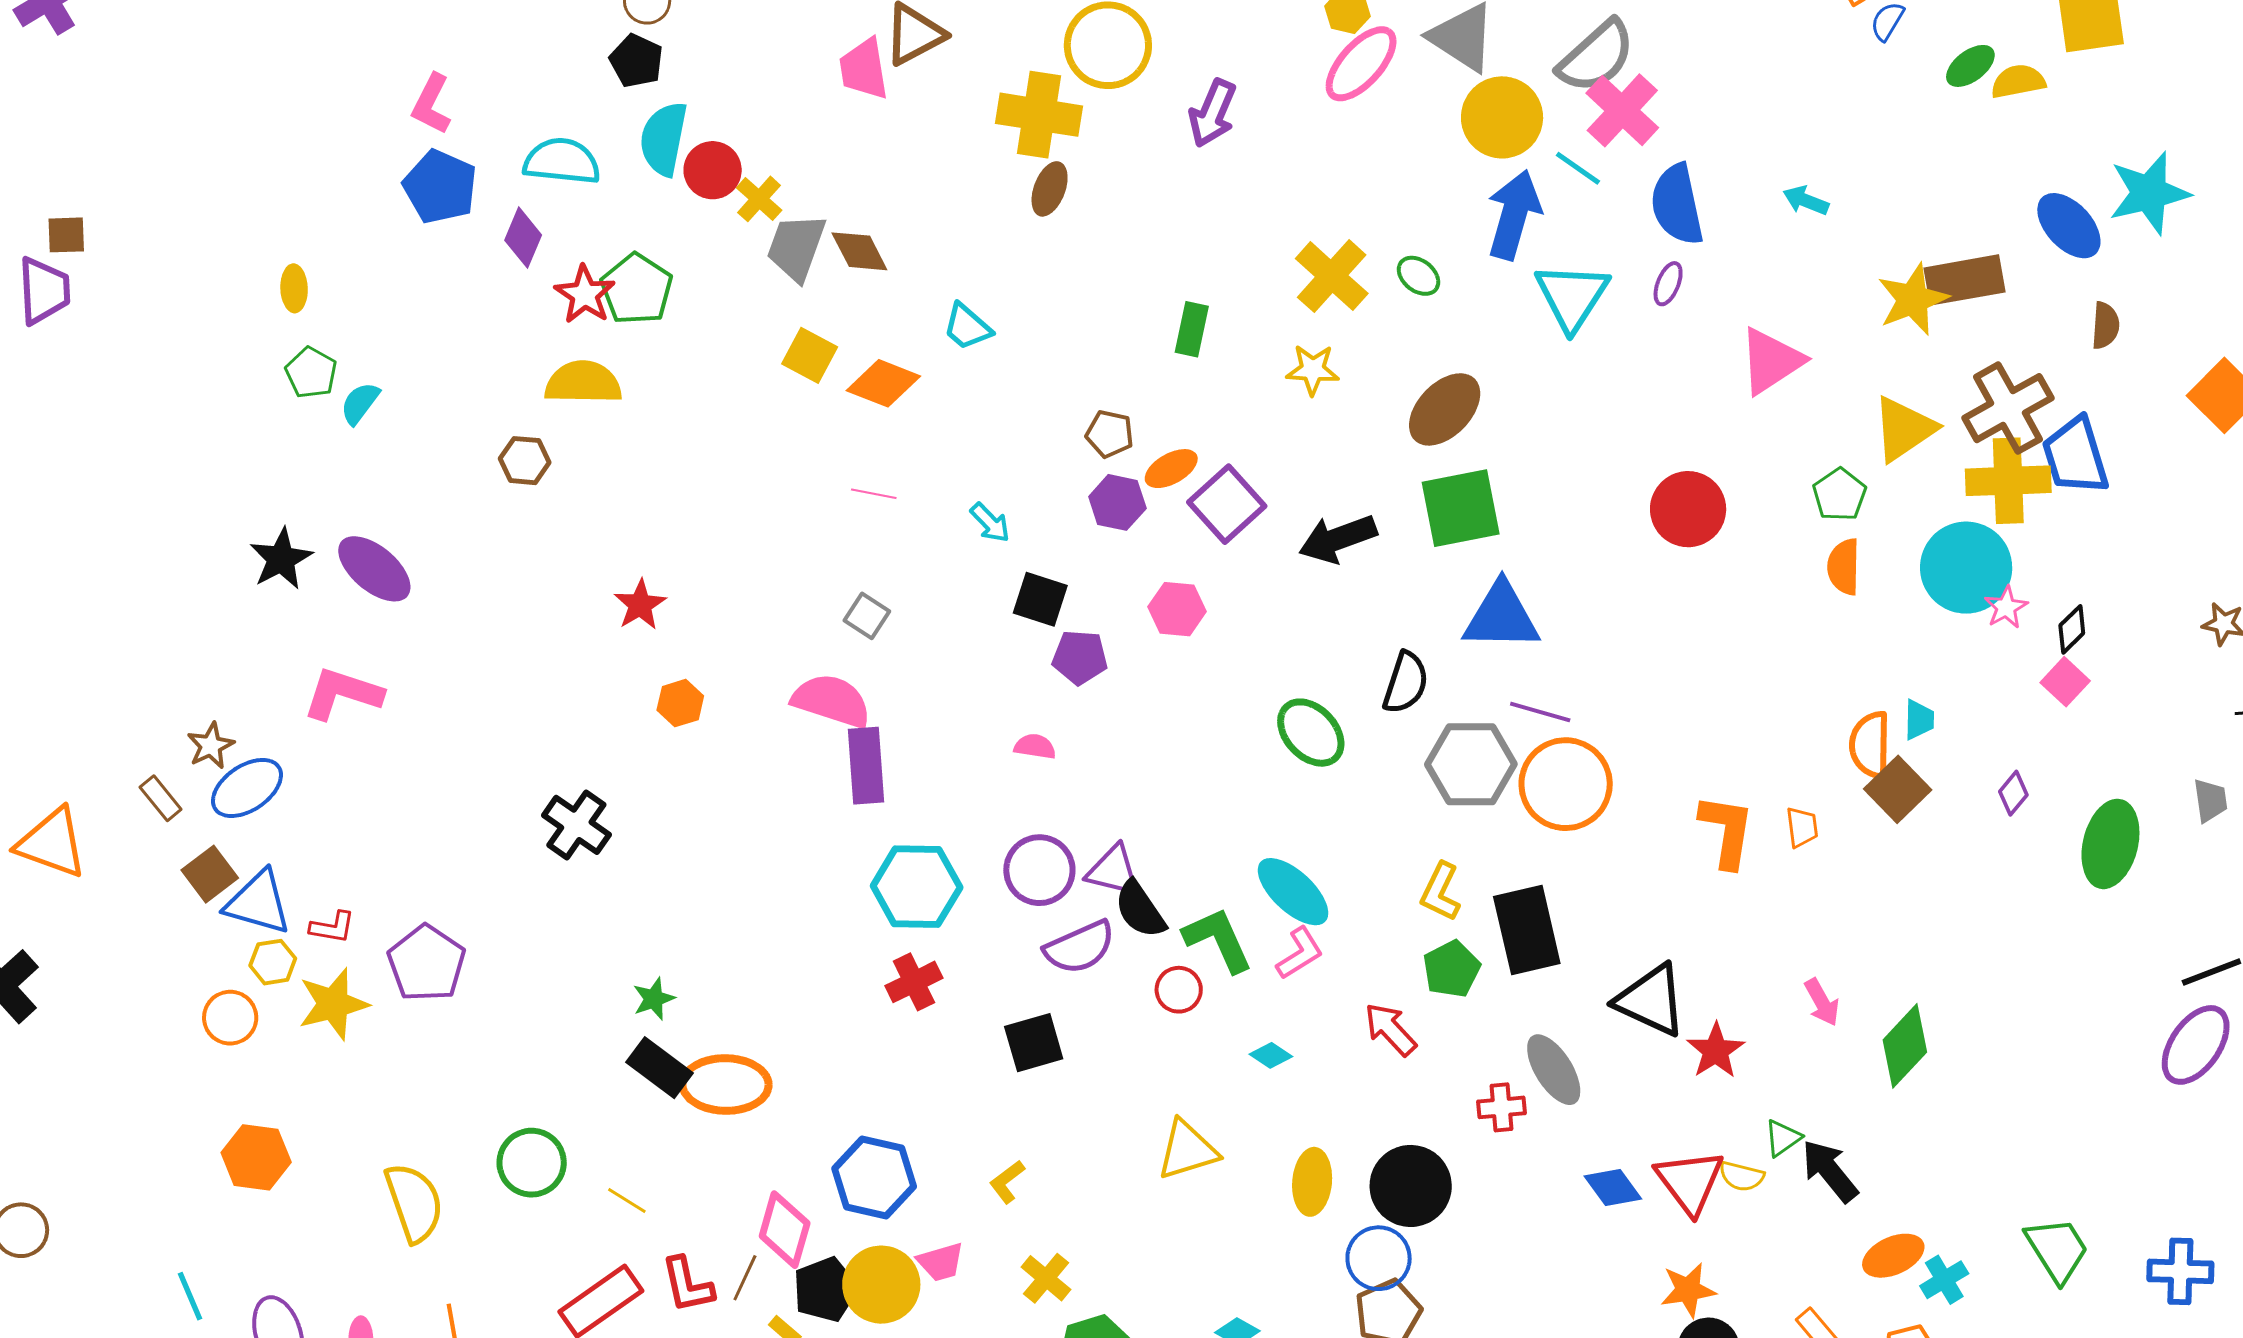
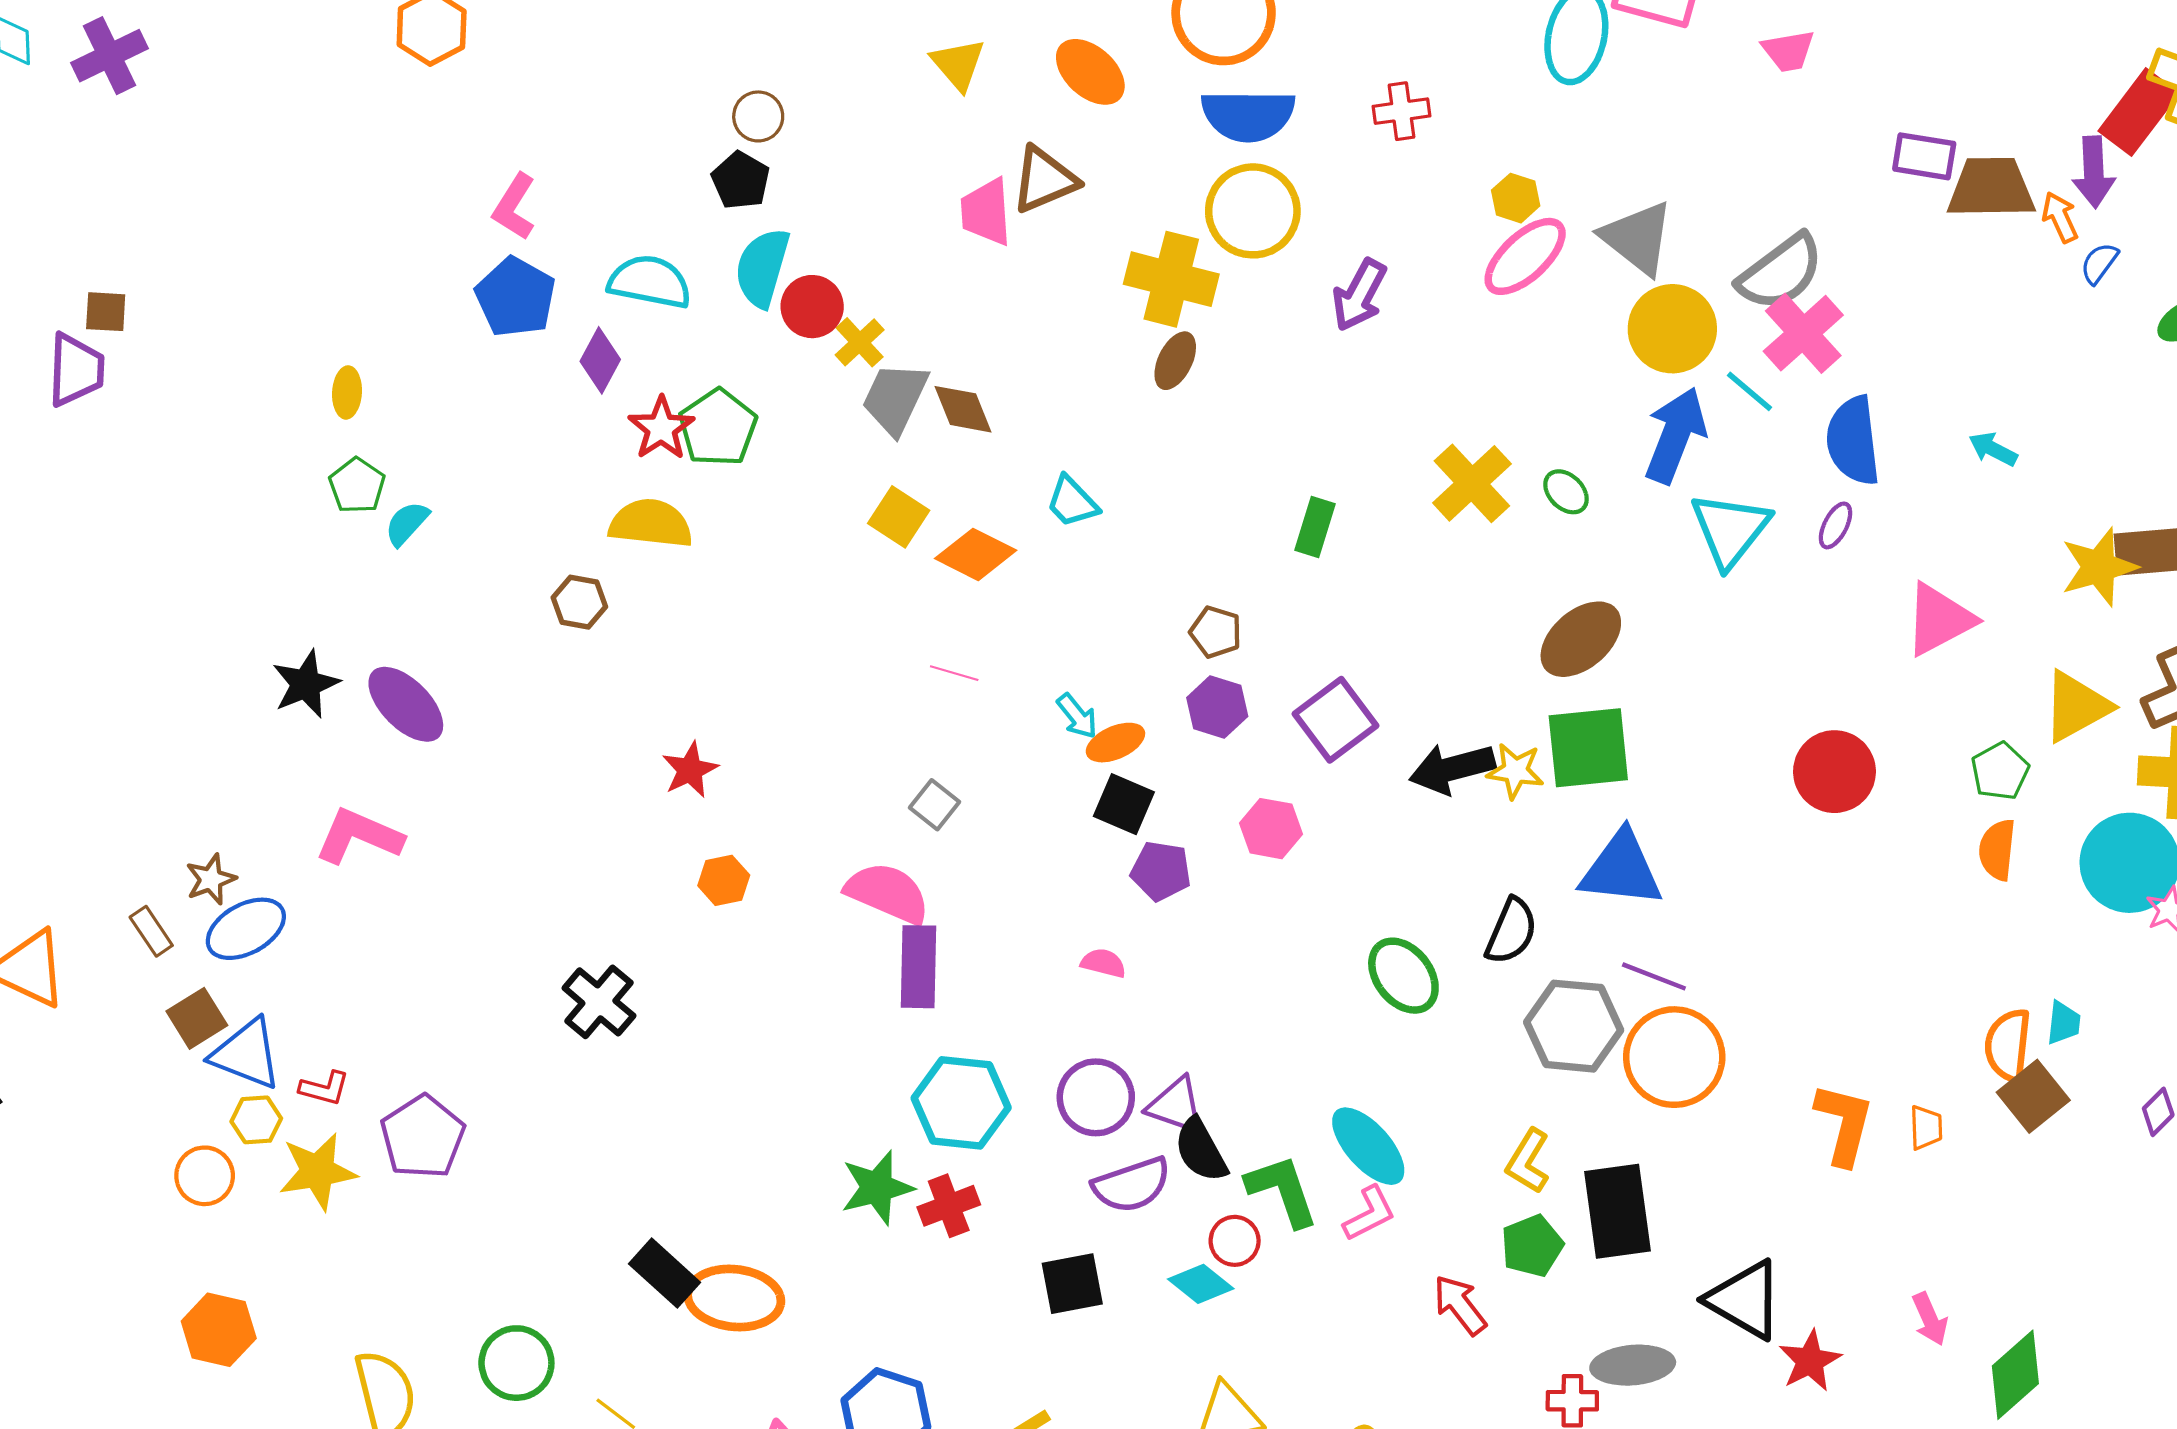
yellow star: (1313, 370) -> (1515, 771), moved
orange ellipse: (1171, 469) -> (1115, 743), moved
green star: (654, 999) -> (877, 1188), moved, size x1.6
cyan diamond: (1271, 1055) -> (1201, 1284), moved, size x1.4
gray ellipse: (1554, 1070) -> (1633, 1365), turned -68

